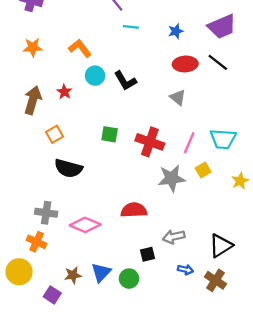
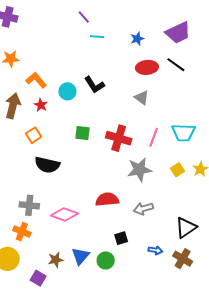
orange L-shape: (80, 48) -> (36, 80), moved
cyan circle: (95, 76) -> (67, 91), moved
red star: (64, 92) -> (41, 105), moved
yellow square: (203, 170) -> (177, 170), moved
gray arrow: (174, 237) -> (143, 209), moved

